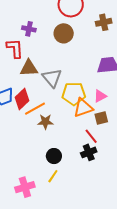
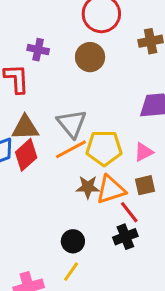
brown triangle: (29, 68) -> (25, 128), moved
orange triangle: (83, 108) -> (111, 190), moved
orange line: (35, 109) -> (71, 149), moved
brown star: (45, 122) -> (88, 187), moved

